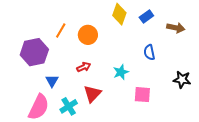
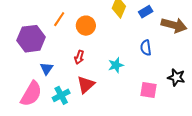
brown arrow: (176, 28) -> (174, 25), size x1.4
red arrow: (84, 67) -> (79, 57), turned 128
pink square: (142, 95) -> (149, 90), moved

